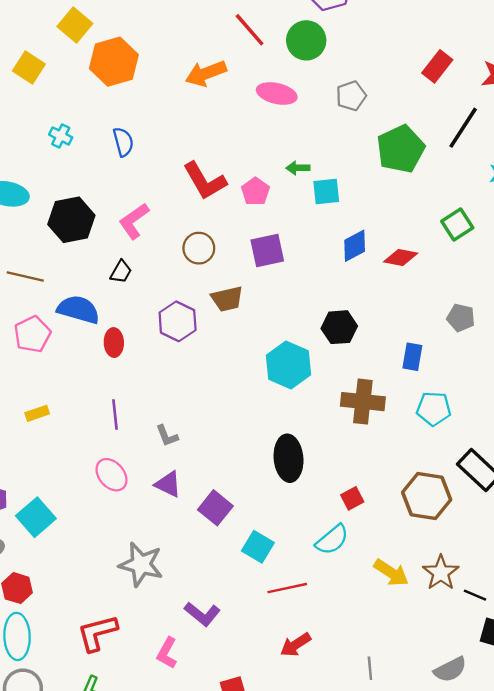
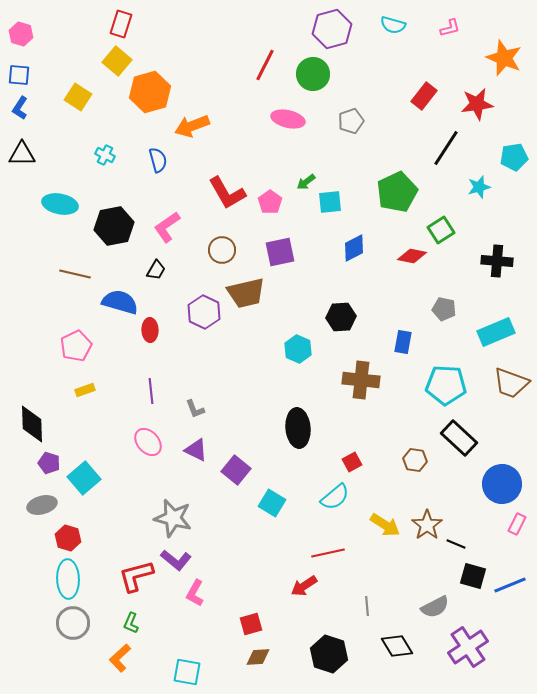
red line: (250, 30) -> (265, 65), turned 68
orange arrow: (206, 73) -> (192, 126), moved
green pentagon: (401, 149) -> (397, 192), moved
green arrow: (298, 168) -> (306, 182), turned -36
red diamond: (401, 258) -> (412, 256), moved
brown trapezoid: (227, 299) -> (246, 293), size x1.4
pink pentagon: (32, 334) -> (76, 346), moved
cyan hexagon: (289, 365) -> (298, 349), size x0.7
cyan pentagon: (434, 409) -> (446, 385), moved, size x1.4
brown hexagon: (427, 496) -> (415, 460), size x0.6
red line: (287, 588) -> (328, 553), moved
purple L-shape: (202, 614) -> (176, 560), moved

